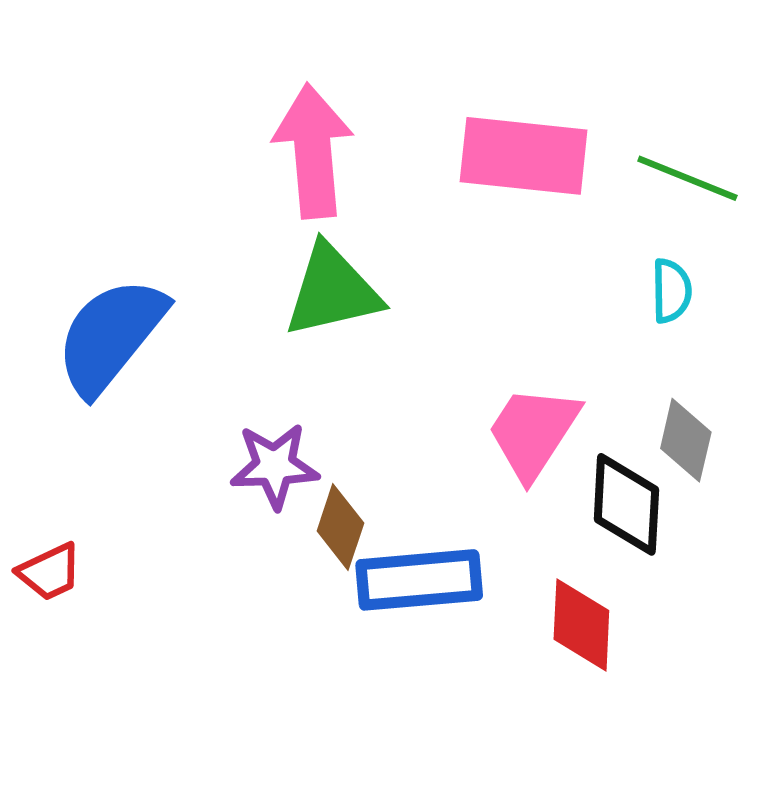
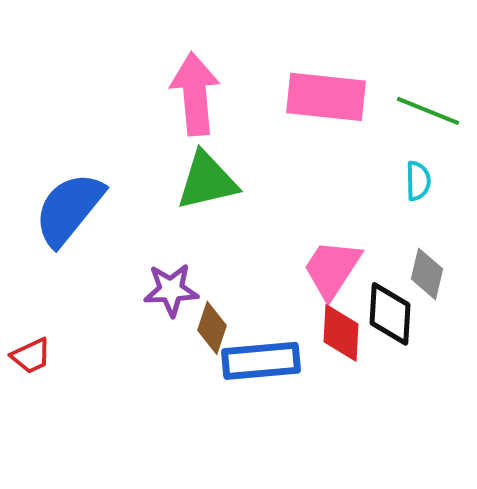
red diamond: (581, 625) -> (341, 333), moved

